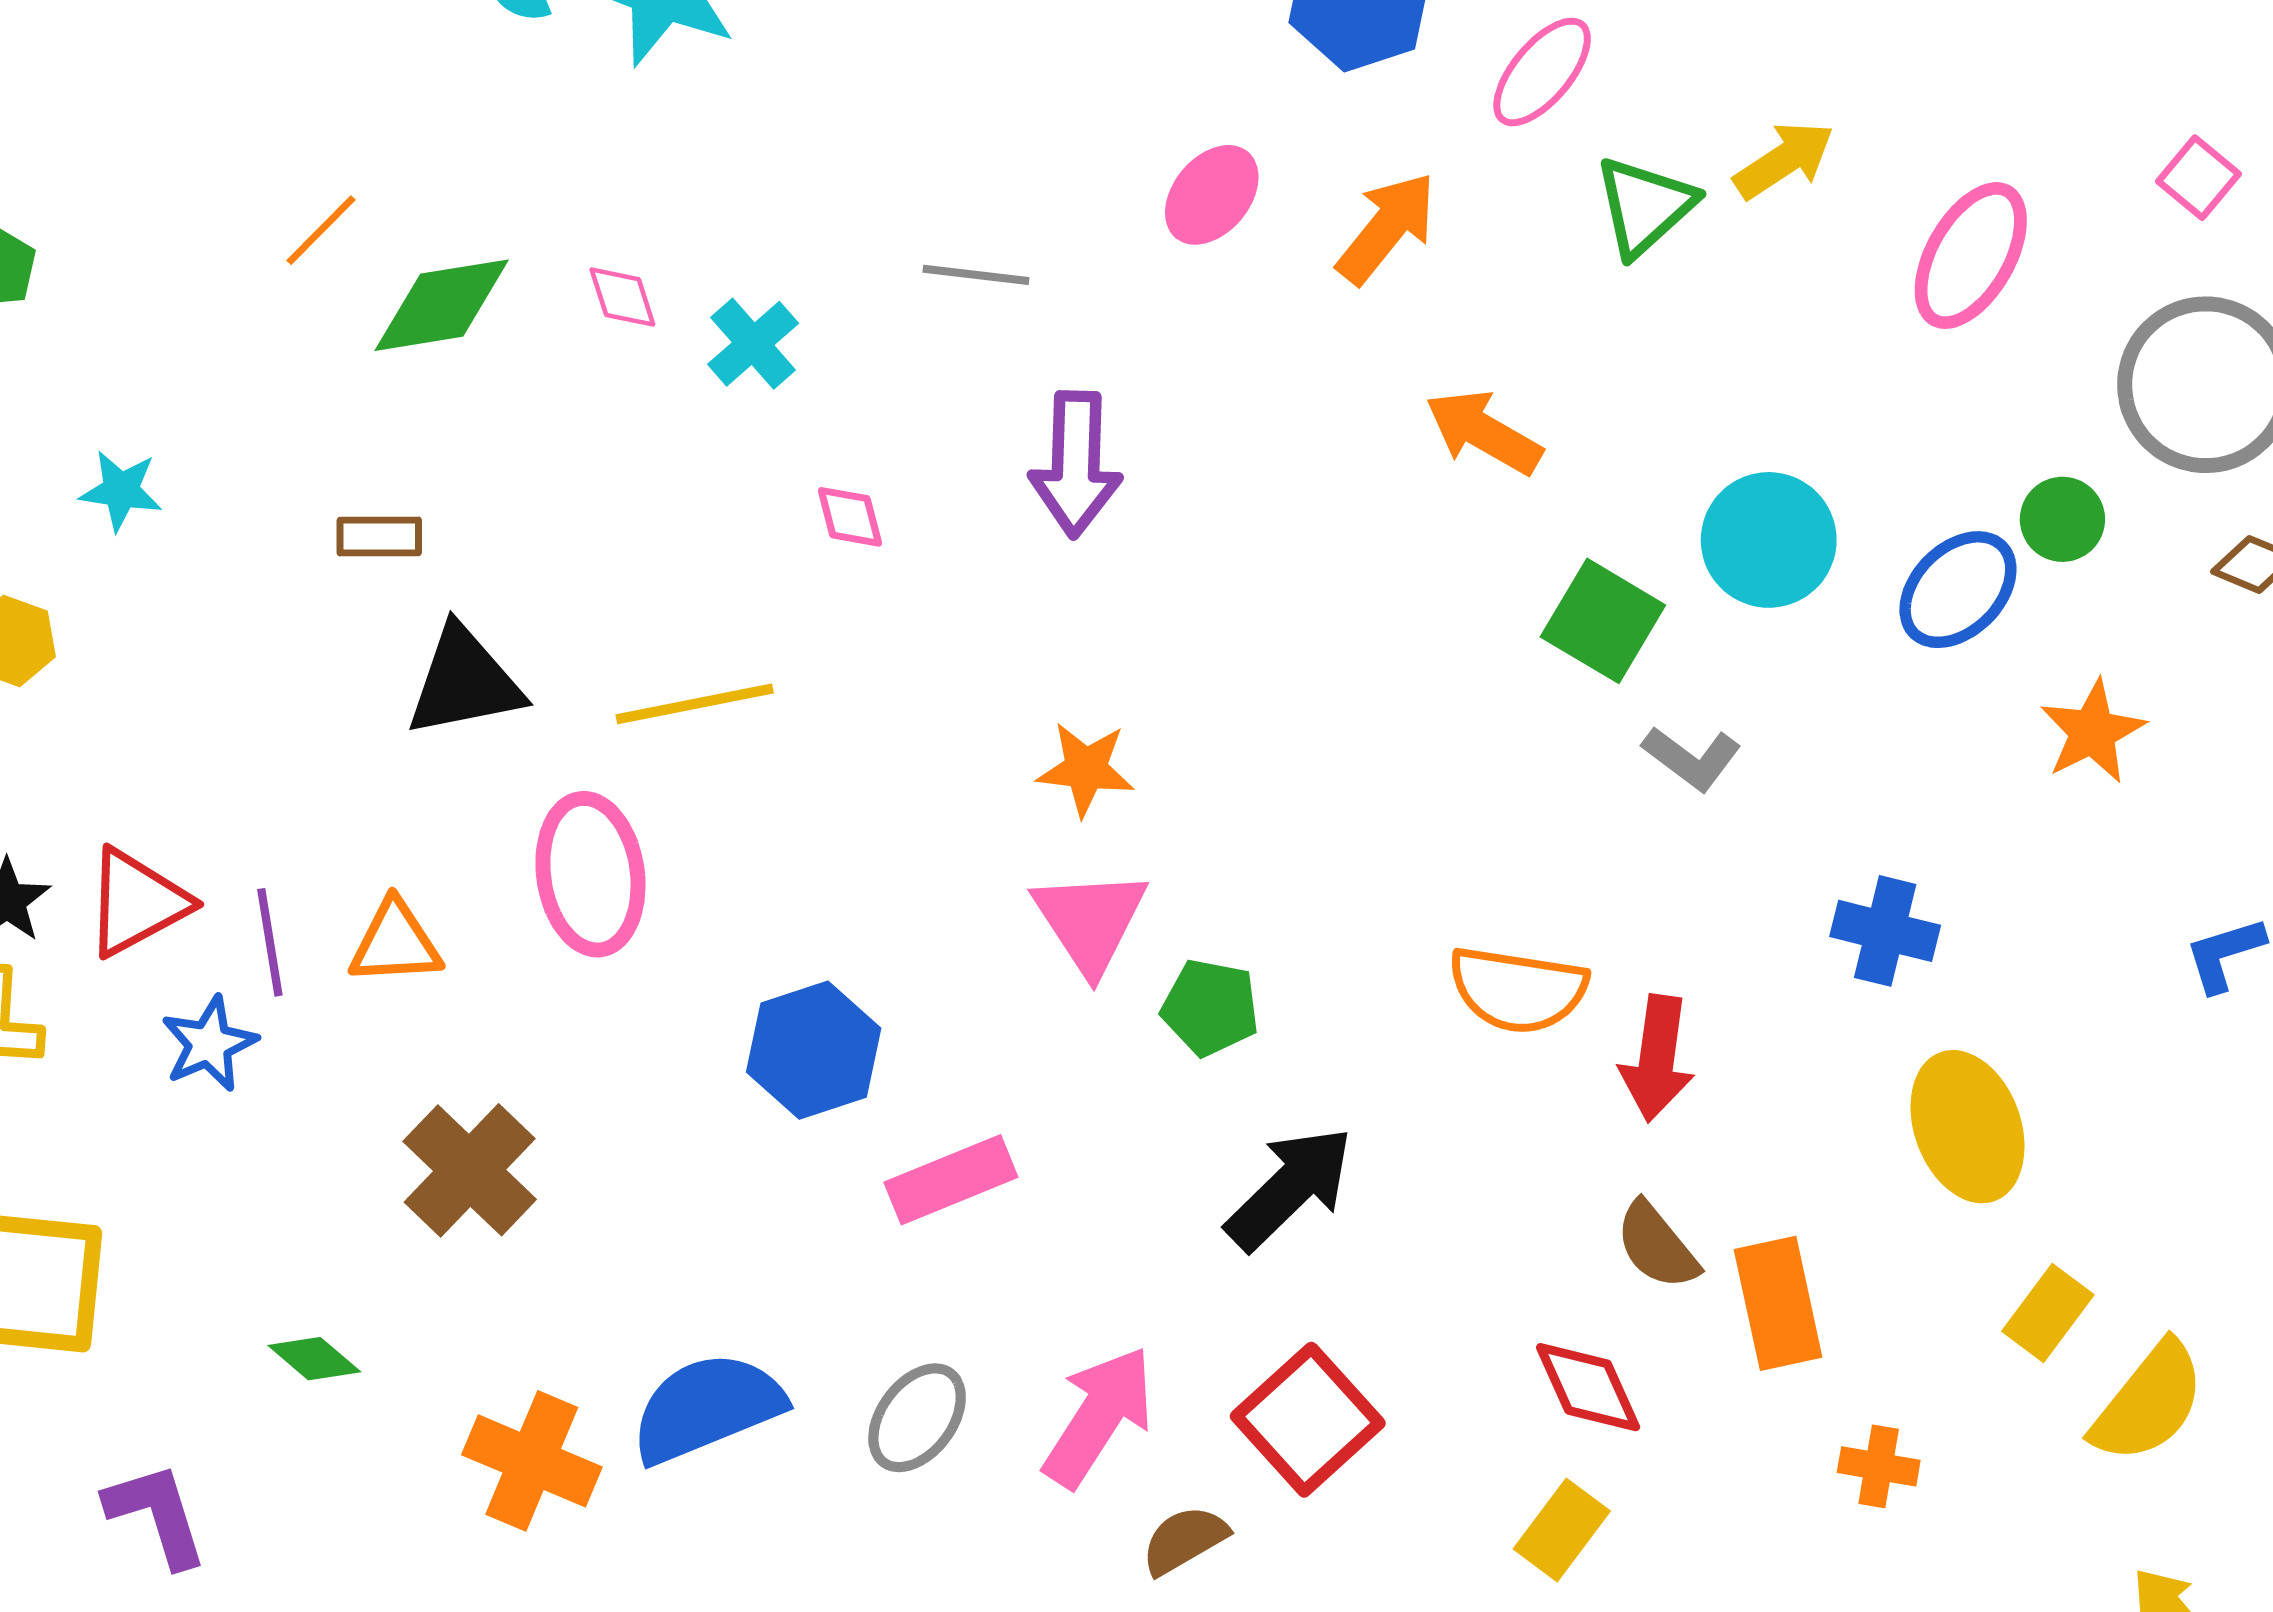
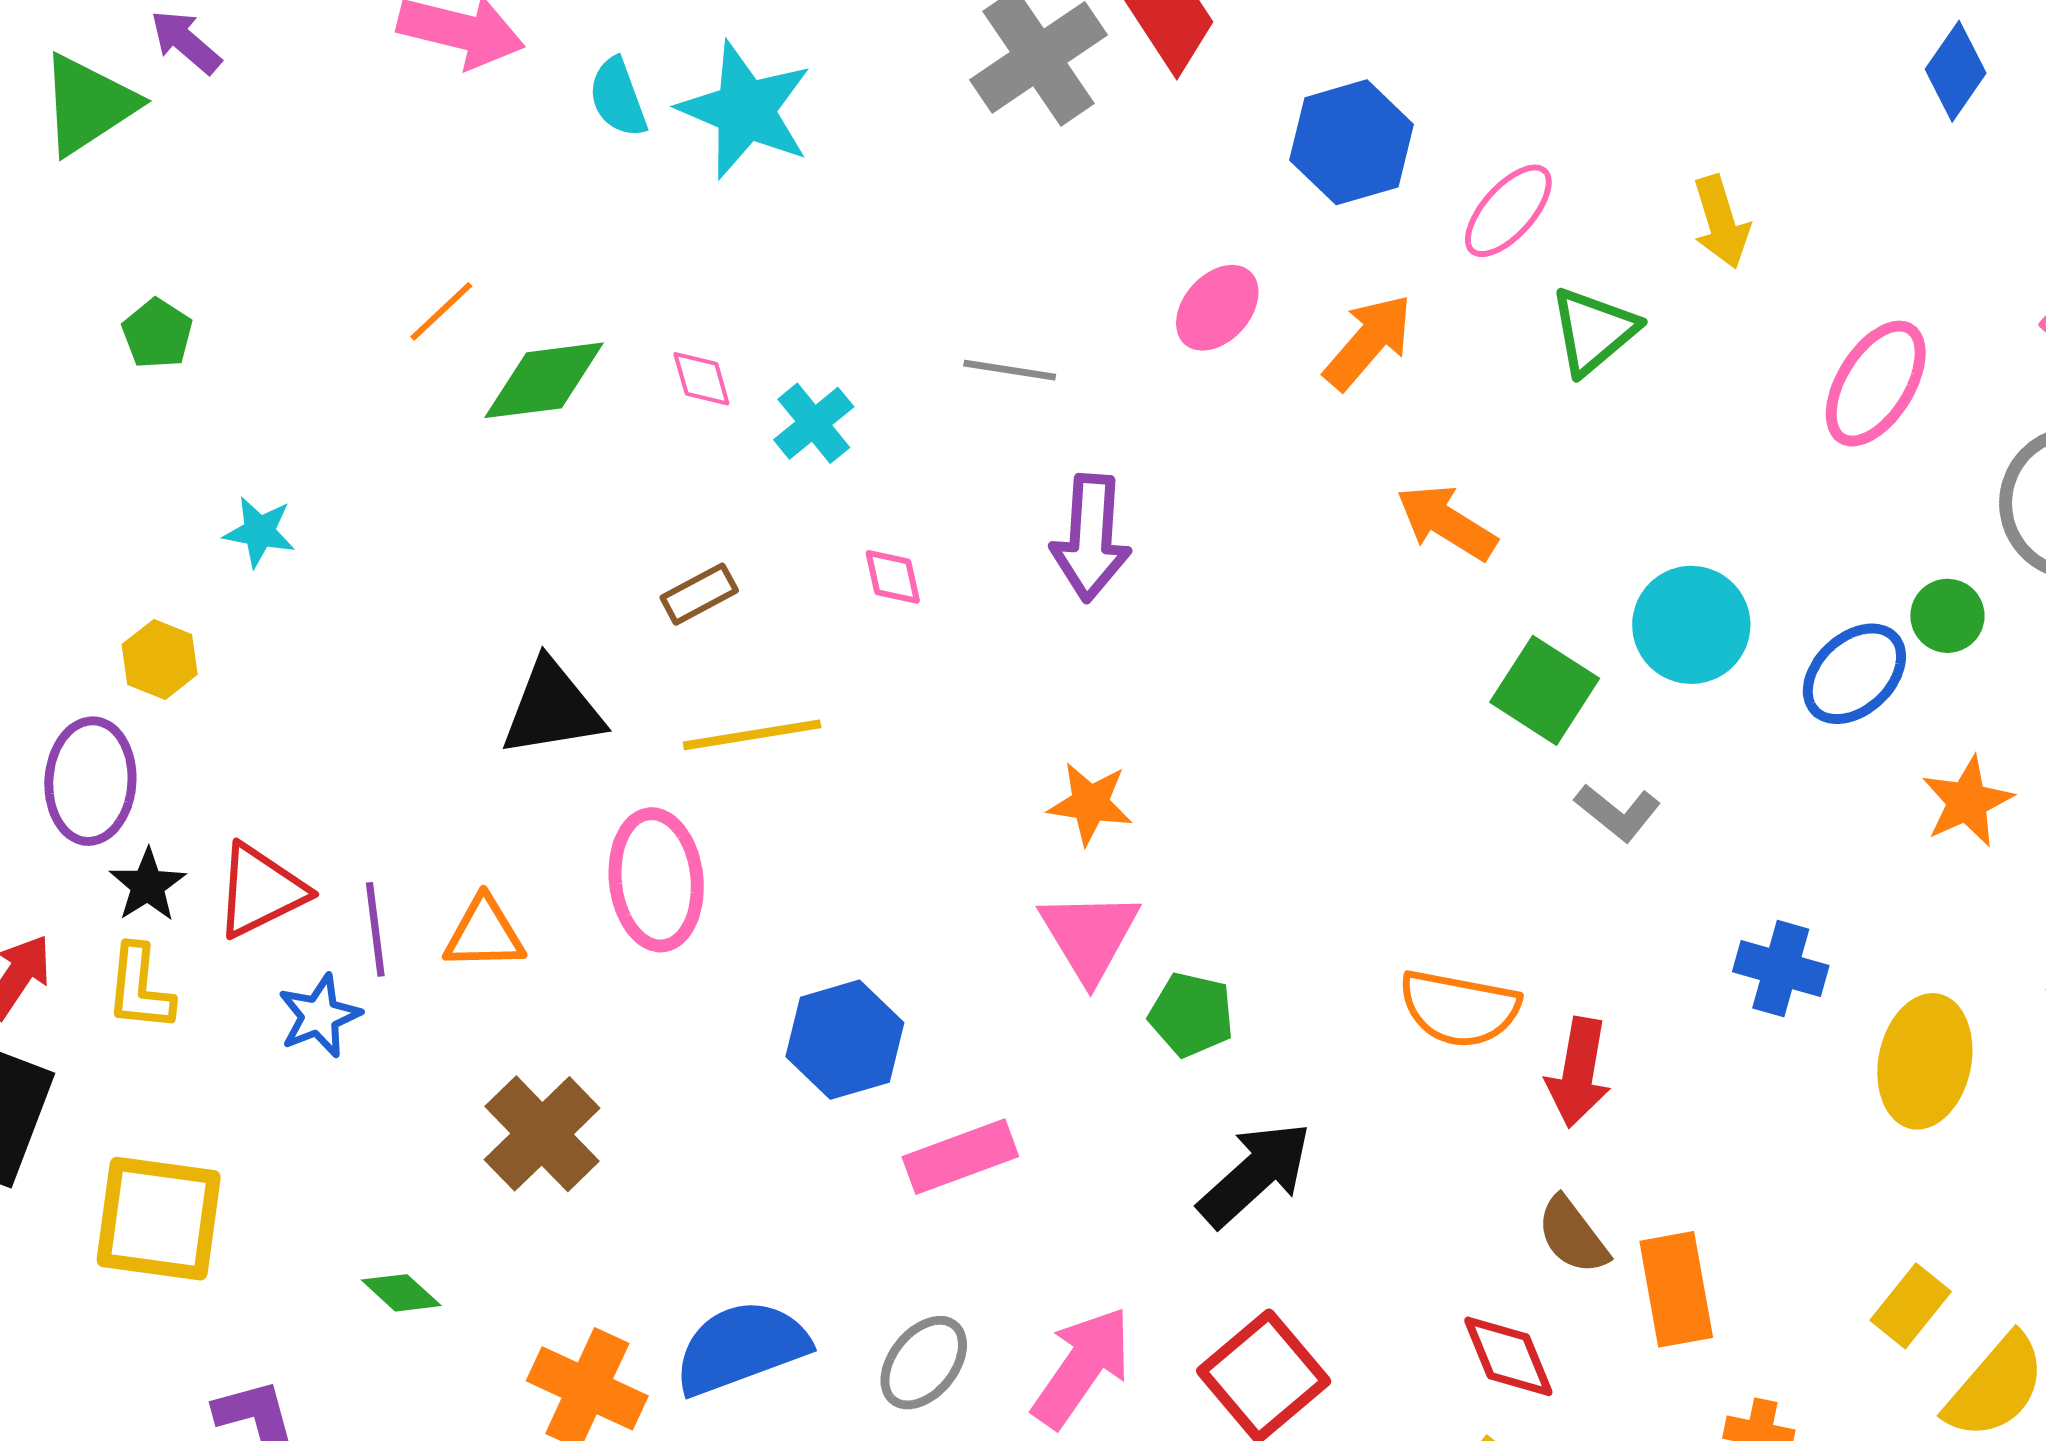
yellow arrow: (1784, 160) -> (1721, 222), moved, turned 104
brown rectangle: (379, 537) -> (699, 594), moved, turned -30
yellow ellipse: (1968, 1127) -> (1925, 1061), moved, turned 30

